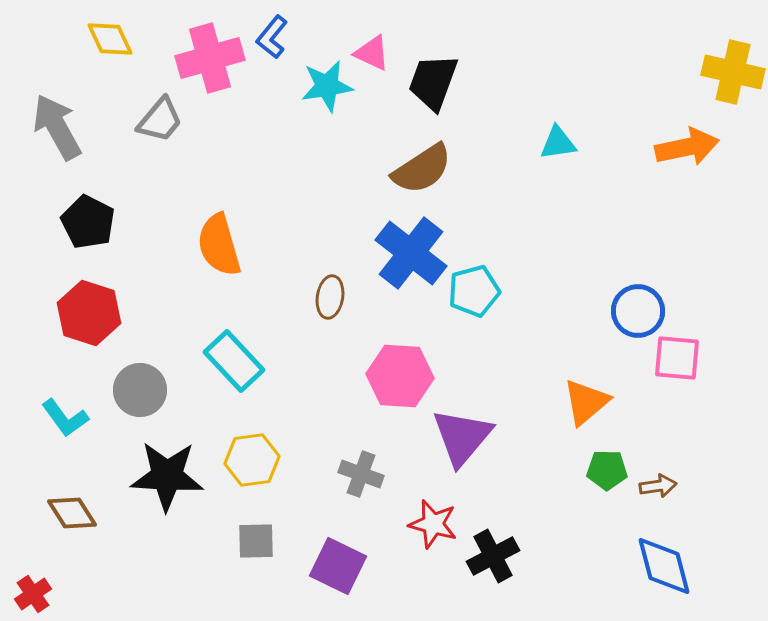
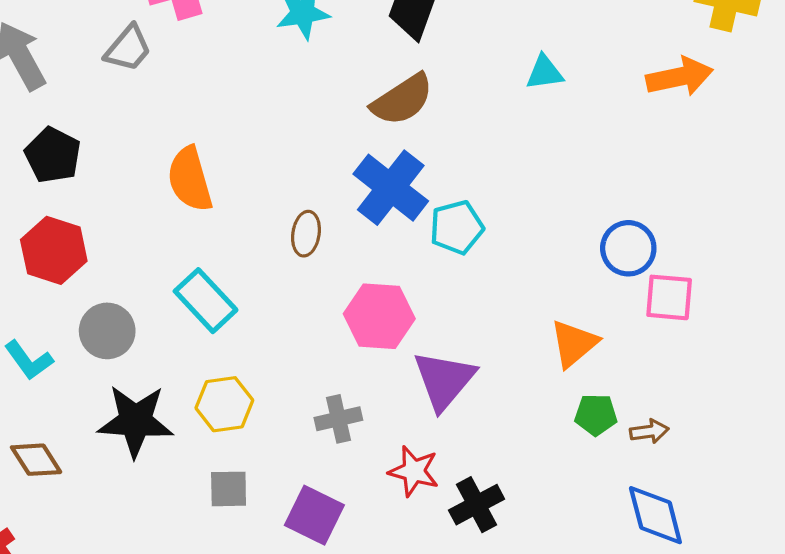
gray cross: (361, 474) -> (338, 419), turned -33

